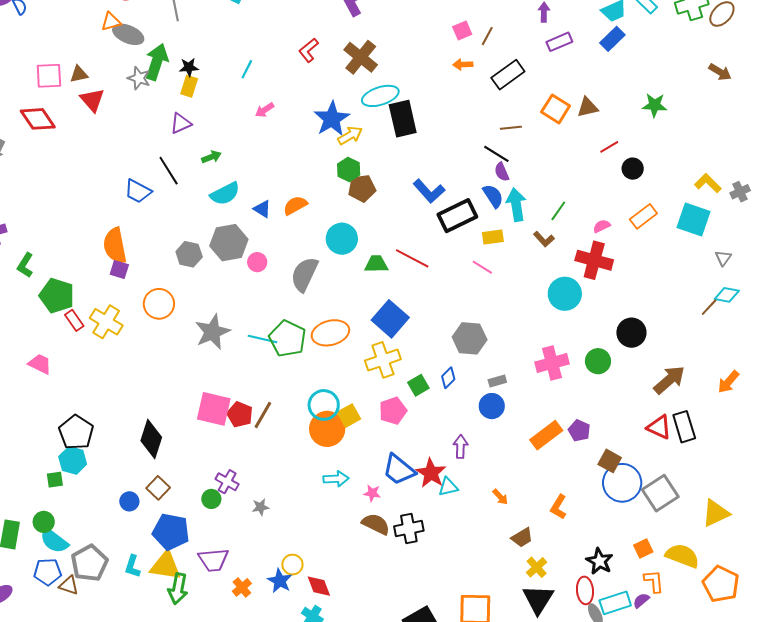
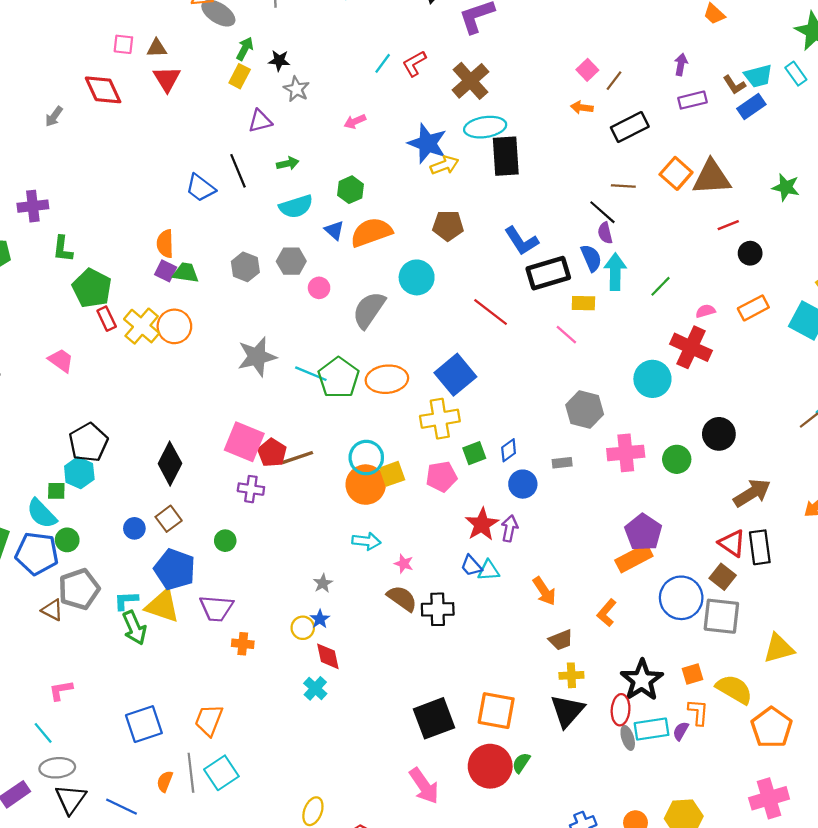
pink square: (462, 31) -> (587, 70), turned -30
green arrow: (157, 62) -> (245, 49), size x0.6
cyan line: (247, 69) -> (383, 63), moved
pink square: (49, 76) -> (123, 44), size x0.7
gray star: (139, 78) -> (296, 89), moved
yellow rectangle: (189, 86) -> (240, 76), moved
brown triangle: (588, 107) -> (712, 177), size x1.6
blue star: (332, 119) -> (427, 143), turned -30
green hexagon: (349, 170) -> (350, 190), moved
orange semicircle: (295, 205) -> (371, 232), size x1.5
brown L-shape: (544, 239) -> (734, 85), moved
gray hexagon: (229, 243) -> (291, 261), size x0.7
orange semicircle: (115, 246) -> (165, 244), size x0.7
green trapezoid: (376, 264) -> (186, 273), moved
green L-shape: (25, 265) -> (63, 249), turned -35
orange circle: (159, 304) -> (174, 326), moved
gray hexagon: (470, 338) -> (585, 410), moved
blue circle: (492, 406) -> (523, 484), moved
brown line: (263, 415) -> (297, 458), turned 32
purple pentagon: (579, 431) -> (643, 532), size x1.5
orange rectangle: (546, 435) -> (634, 558), moved
brown square: (610, 461) -> (723, 577), moved
blue trapezoid: (399, 470) -> (471, 566), moved, size x0.6
red star: (431, 473) -> (482, 524), moved
purple cross: (227, 482) -> (251, 489), moved, turned -30
gray square: (660, 493) -> (721, 616), turned 30
orange arrow: (500, 497) -> (544, 591), size x1.5
gray star: (260, 507) -> (323, 583), moved, turned -30
green circle: (44, 522) -> (67, 540), moved
cyan semicircle: (54, 541) -> (42, 514), moved
black star: (599, 561) -> (642, 680), size x1.4
cyan L-shape: (132, 566) -> (126, 601), turned 60
yellow cross: (537, 567) -> (571, 675), turned 30
blue pentagon: (48, 572) -> (37, 554), moved, size x1.4
blue star: (280, 581) -> (320, 619), moved, size x0.7
orange cross: (242, 587) -> (243, 644), turned 36
green arrow: (178, 589) -> (134, 628), moved, turned -44
purple semicircle: (641, 600) -> (681, 731), turned -30

